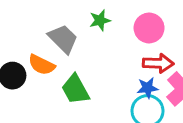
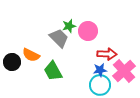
pink circle: (149, 28) -> (88, 31), moved
gray trapezoid: (63, 39) -> (59, 38), moved

